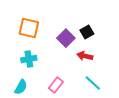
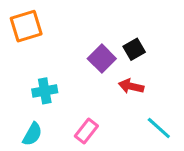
orange square: (29, 28) -> (26, 26), moved, turned -30
cyan line: (93, 83) -> (159, 128), moved

